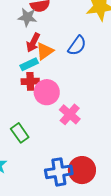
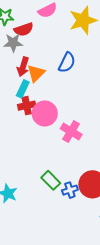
cyan rectangle: (29, 64) -> (23, 89), turned -30
green rectangle: (20, 133) -> (51, 180), moved
blue cross: (59, 172) -> (70, 190), size x0.6

